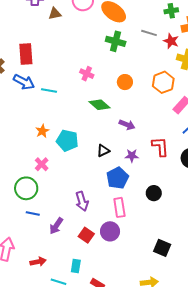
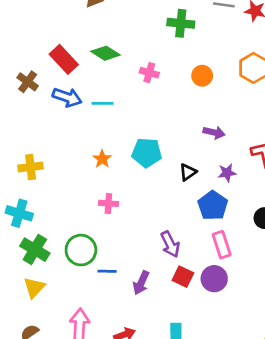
red rectangle: (26, 54) -> (64, 59), turned -30
green diamond: (100, 105) -> (106, 53), moved
cyan pentagon: (67, 141) -> (147, 153), moved
pink cross: (42, 164) -> (108, 203), turned -32
green circle: (26, 188) -> (81, 250), moved
red square: (86, 235) -> (183, 277), moved

